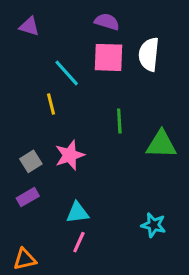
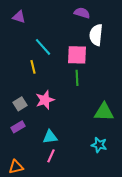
purple semicircle: (107, 22) -> (82, 13), moved
pink square: (108, 57) -> (77, 55), moved
green triangle: (161, 144) -> (104, 112), moved

